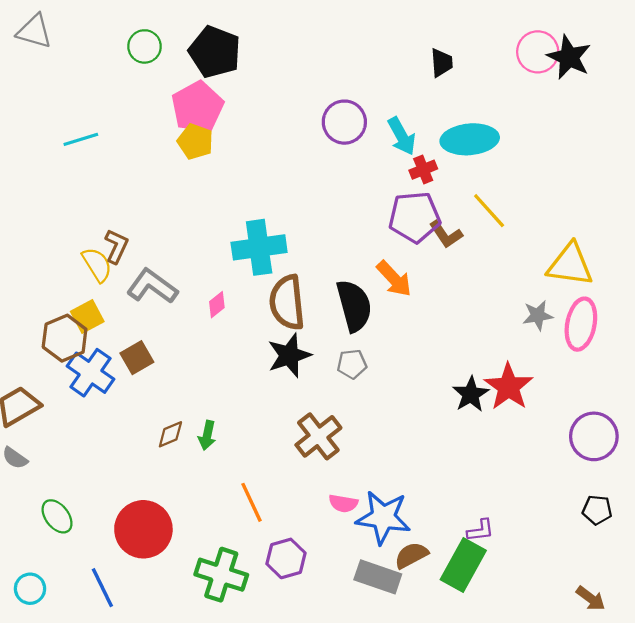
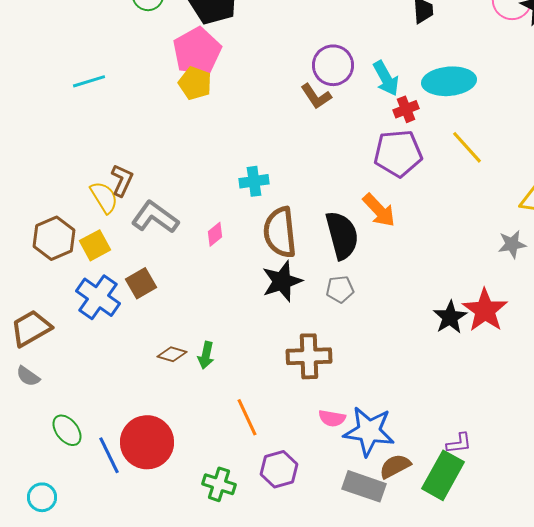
brown L-shape: (446, 234) -> (316, 96), moved
cyan cross: (259, 247) -> (254, 181), size x0.6
brown hexagon: (65, 338) -> (54, 238), moved
brown diamond: (170, 434) -> (172, 354), turned 40
brown cross: (318, 436) -> (309, 356), turned 36
green cross: (221, 575) -> (219, 484), size x0.7
blue line: (102, 588) -> (109, 455), moved

